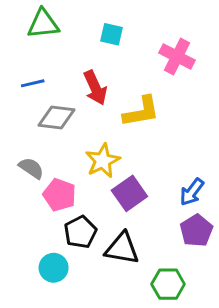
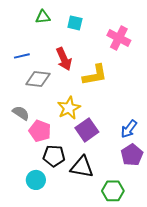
green triangle: (43, 24) -> (43, 17), moved, size x0.7
black pentagon: (80, 232) -> (54, 156), turned 30

